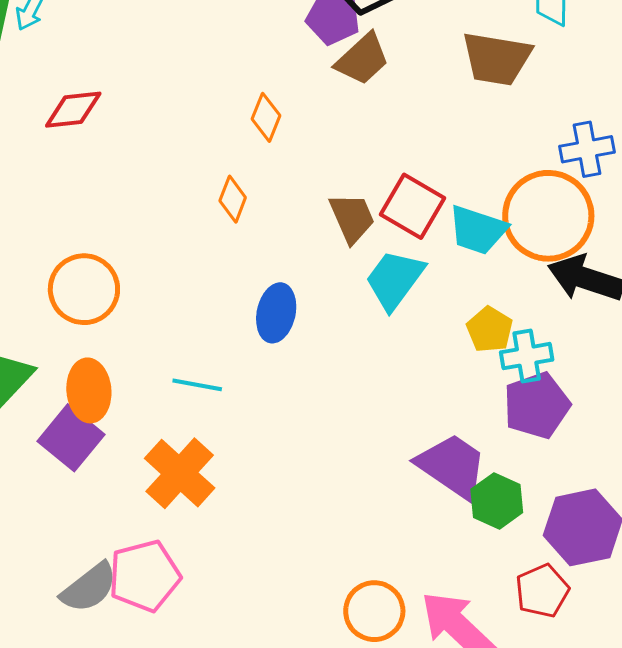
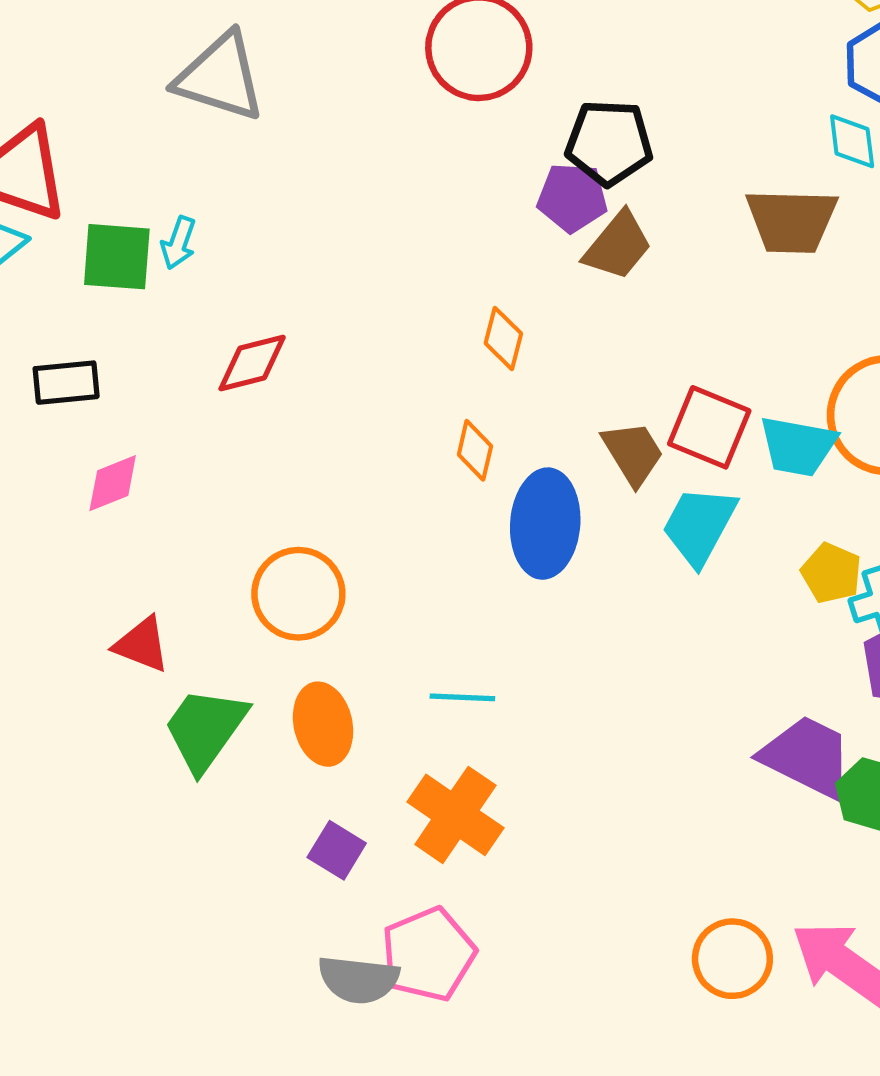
blue ellipse: (276, 313) -> (545, 524), moved, size x1.4
purple square: (71, 438) -> (337, 850), moved, size x0.7
gray semicircle: (89, 588) -> (359, 980), turned 52

